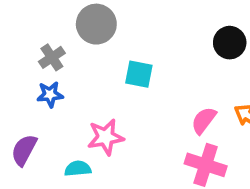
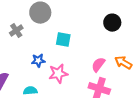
blue star: (50, 94) -> (38, 61), moved
pink star: (106, 137) -> (58, 74), moved

